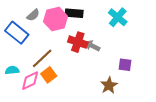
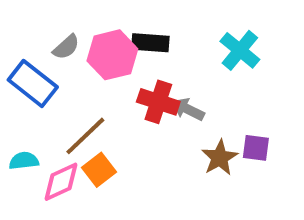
brown star: (109, 85) -> (220, 158), moved

